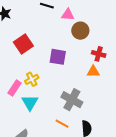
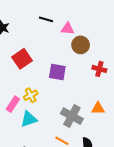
orange triangle: (93, 72) -> (98, 108), moved
cyan triangle: (30, 103) -> (29, 119), turned 42

